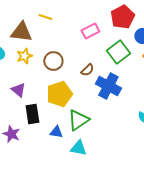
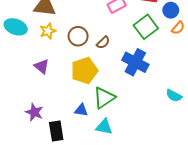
brown semicircle: (87, 70) -> (103, 42), moved
black rectangle: (32, 114) -> (56, 131), moved

